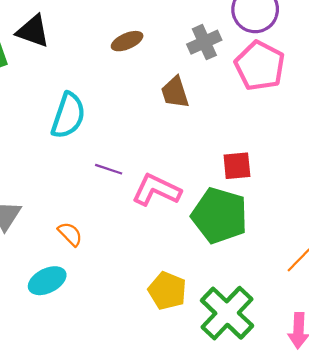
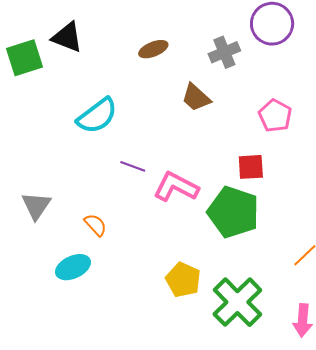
pink pentagon: (260, 66) -> (275, 116), moved, size x0.7
brown trapezoid: (175, 92) -> (196, 98), turned -32
cyan semicircle: (68, 115) -> (97, 116), turned 33

